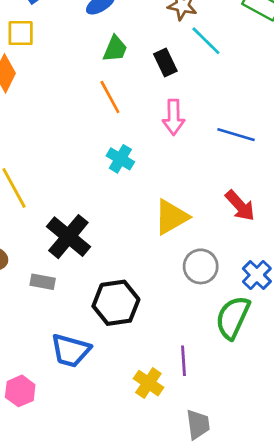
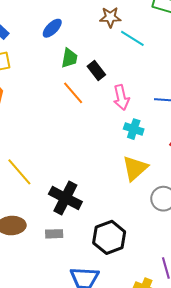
black rectangle: (165, 62) -> (96, 71), moved
cyan cross: (120, 159) -> (134, 129), moved

